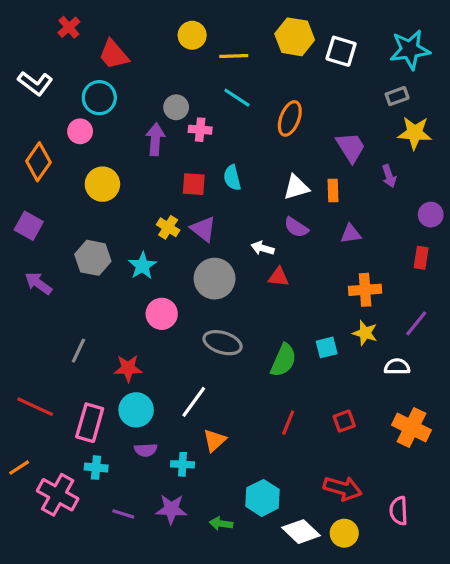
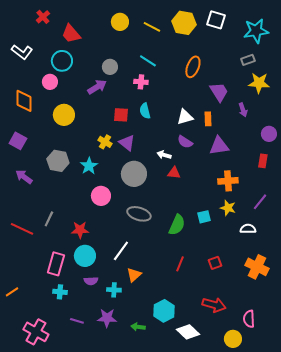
white square: (341, 51) -> (216, 20), moved
yellow line: (234, 56) -> (152, 27), moved, turned 30
orange ellipse: (290, 118) -> (193, 67), moved
pink cross: (200, 130) -> (141, 82), moved
purple arrow: (155, 139) -> (97, 87), turned 54
orange diamond: (38, 162) -> (24, 101), turned -35
purple triangle: (351, 234) -> (219, 146), size x1.5
red line: (35, 407) -> (22, 229), moved
pink cross: (58, 495) -> (36, 332), moved
yellow circle: (344, 533) -> (233, 339), moved

